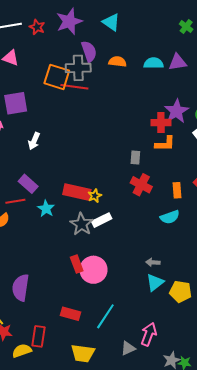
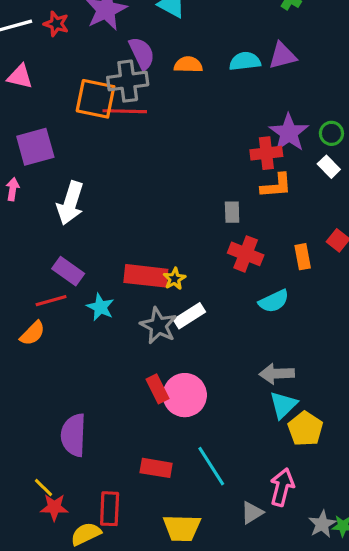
white arrow: (34, 141) -> (70, 203), size x1.5
cyan semicircle: (170, 217) -> (274, 301), moved
gray arrow: (153, 262) -> (277, 374), size x1.5
yellow pentagon: (181, 292) -> (305, 429), moved, turned 30
cyan line: (105, 316) -> (211, 466), turned -60

